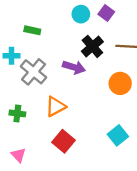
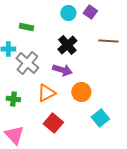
black cross: (92, 46) -> (67, 45), moved
purple arrow: (74, 67) -> (62, 70), moved
orange circle: (120, 83) -> (81, 92), moved
pink triangle: (18, 155) -> (14, 135), size x1.5

